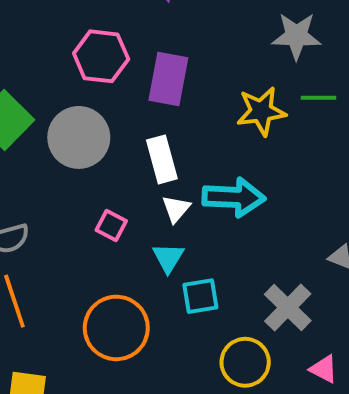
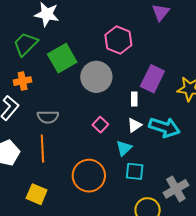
purple rectangle: (168, 79) -> (152, 79), moved
white rectangle: (162, 159) -> (134, 99), size x0.6

